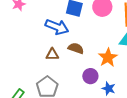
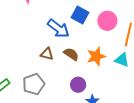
orange star: (108, 57) -> (96, 56), moved

